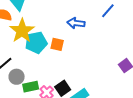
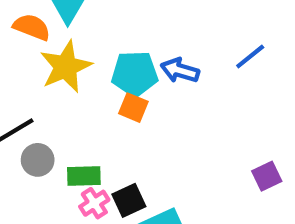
cyan pentagon: (36, 43) -> (135, 74), moved
green rectangle: (31, 87) -> (84, 176), moved

